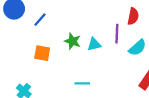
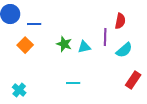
blue line: (40, 20) -> (34, 24), turned 48
orange square: (42, 53) -> (25, 45), moved, turned 35

